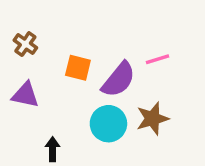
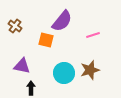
purple semicircle: (119, 80) -> (62, 21), moved
purple triangle: (25, 95) -> (22, 66), moved

